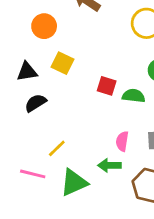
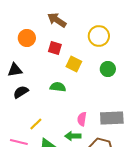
yellow square: (63, 63) -> (74, 64), moved
red square: (107, 86) -> (55, 48), moved
green semicircle: (134, 96) -> (58, 87), moved

